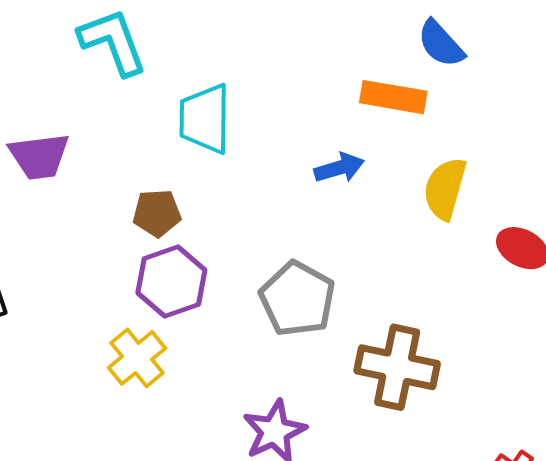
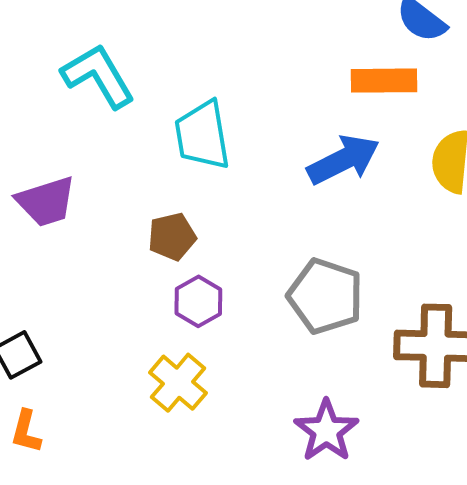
blue arrow: (339, 168) -> (343, 160), size x1.5
purple hexagon: (171, 281) -> (198, 301), size x0.7

